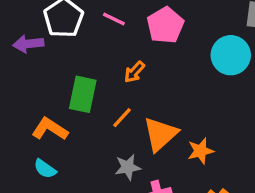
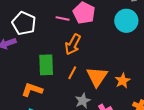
pink line: (114, 19) -> (63, 19), moved
orange arrow: (134, 72) -> (73, 44), size x1.5

